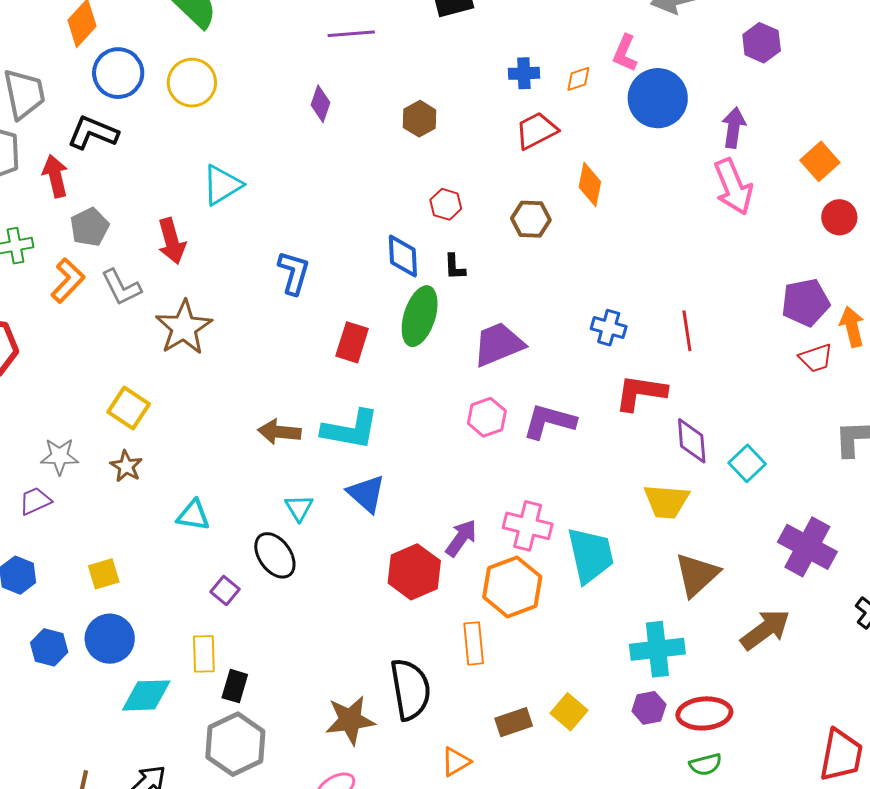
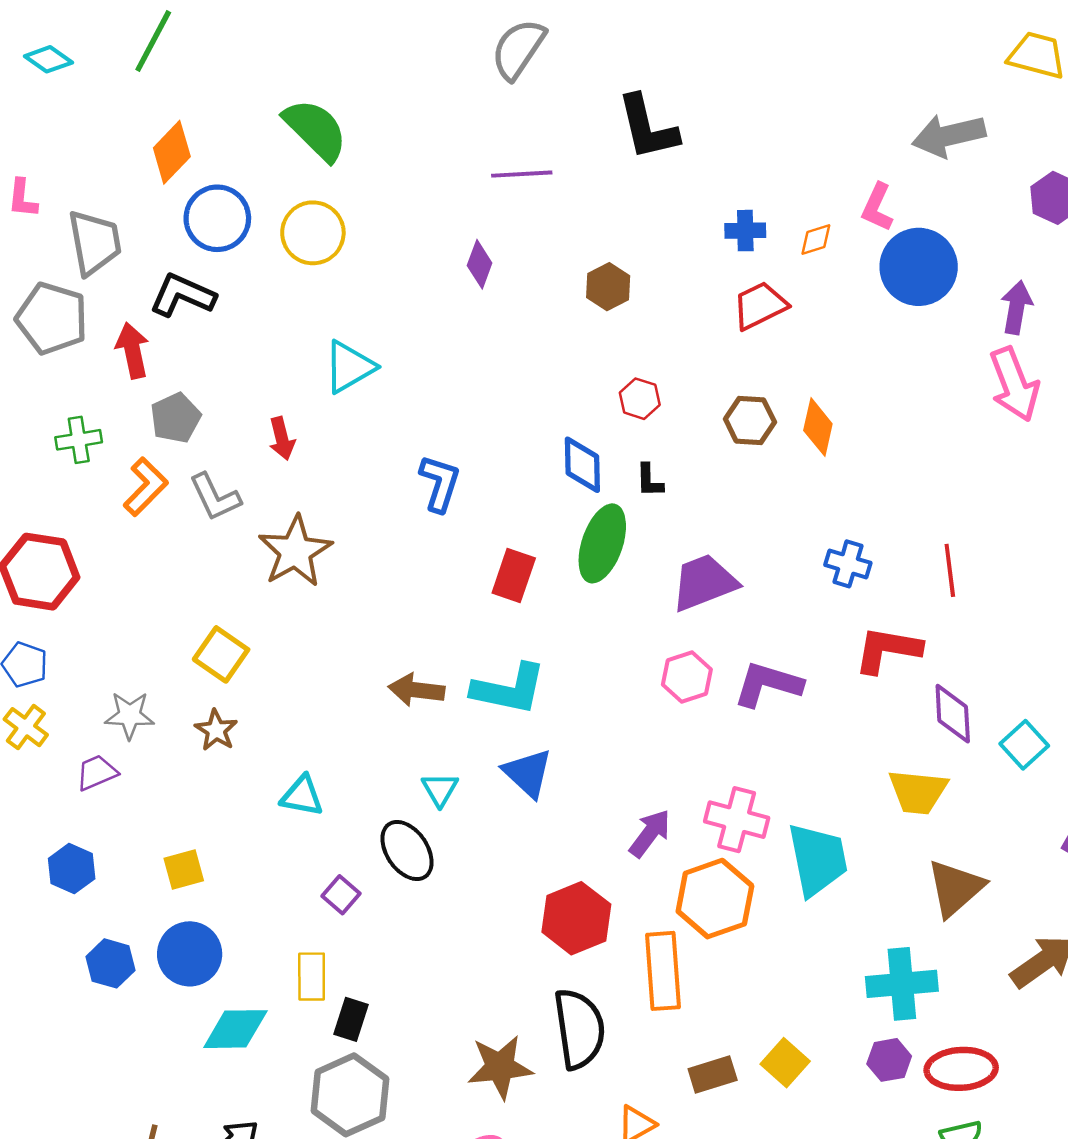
orange diamond: (590, 184) -> (818, 427), moved
red arrow: (172, 241) -> (282, 439), size x0.7
red hexagon: (414, 572) -> (576, 918), moved
orange rectangle: (474, 643) -> (663, 971), size x1.4

